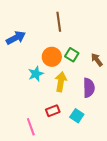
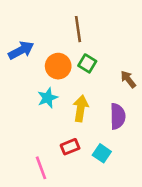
green square: (72, 55) -> (87, 63), moved
orange circle: (52, 57) -> (58, 66), moved

